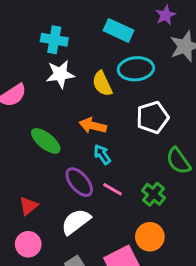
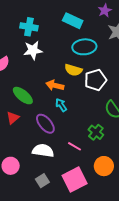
yellow semicircle: (102, 84) -> (73, 70), moved, turned -48
pink line: (113, 189) -> (75, 146), moved
red triangle: (28, 206) -> (13, 118), moved
white semicircle: (76, 222) -> (43, 151), turned 45
orange circle: (150, 237) -> (104, 166), moved

